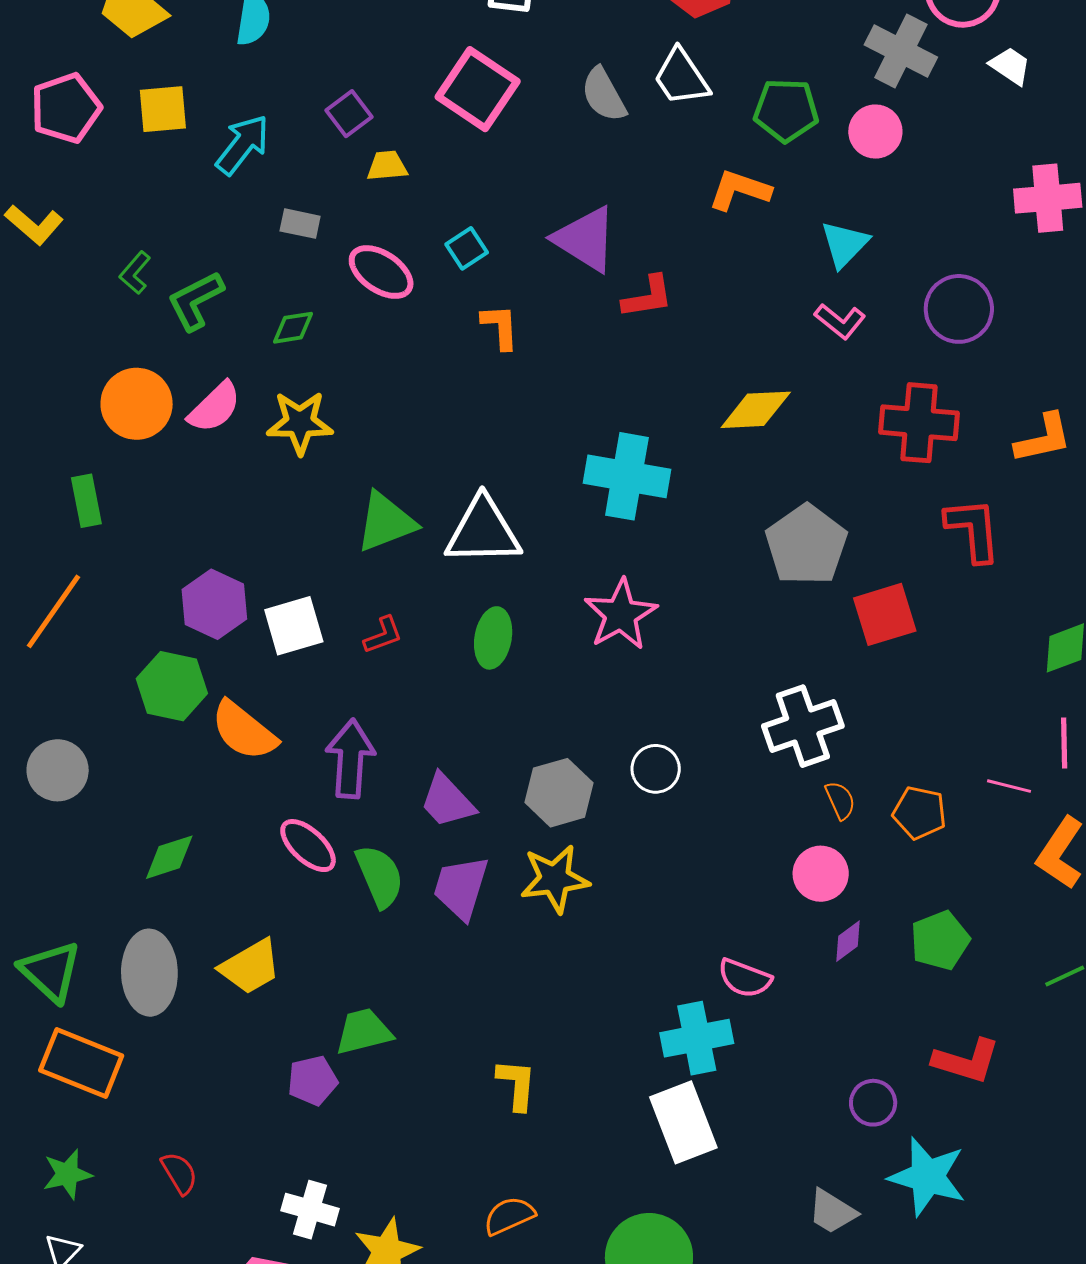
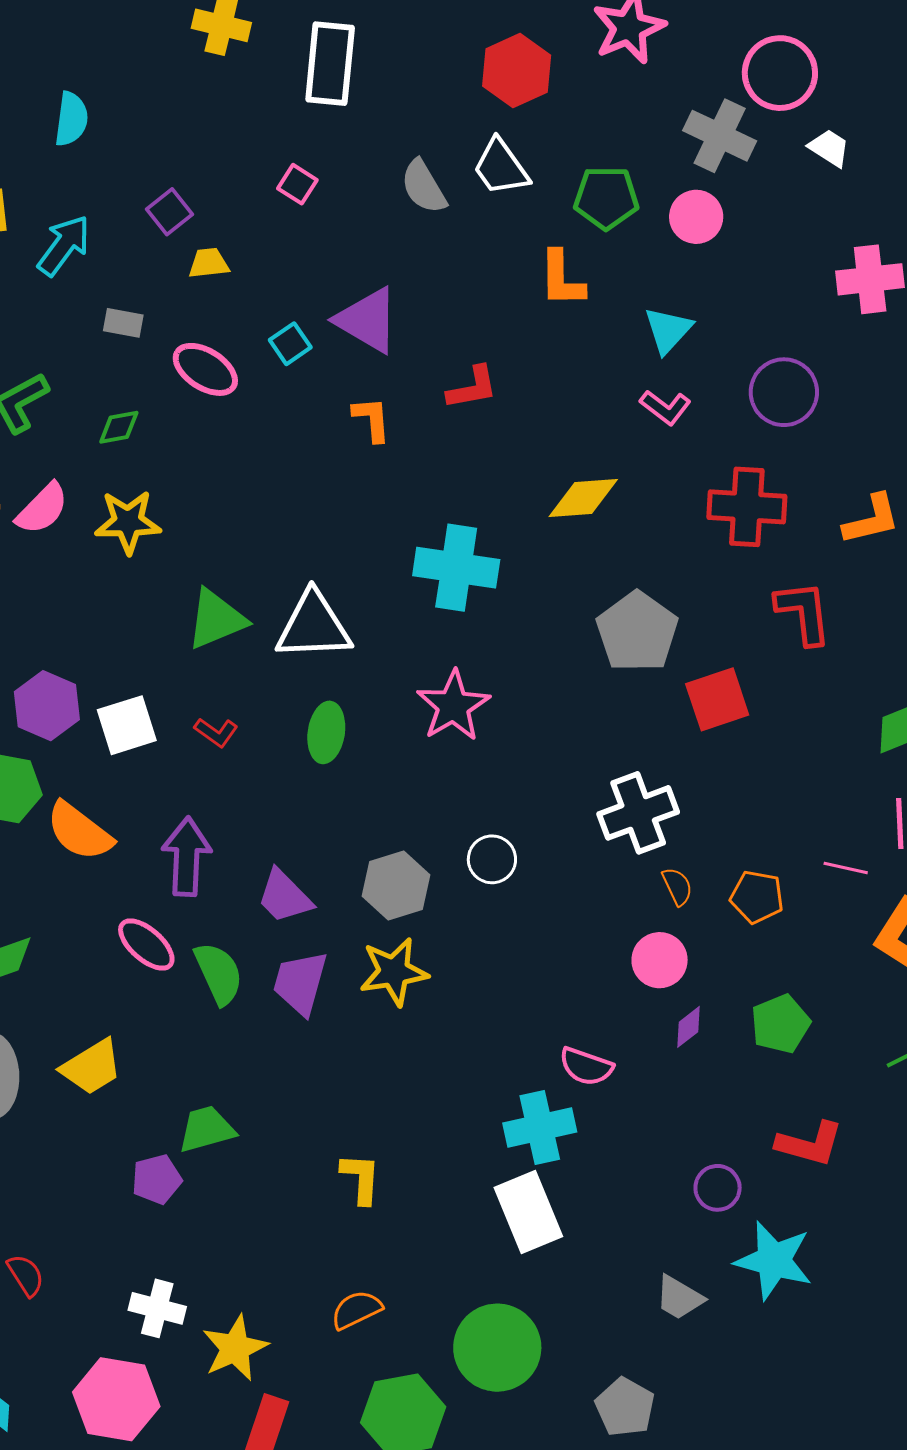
pink square: (478, 89) -> (297, 184), size x0.5
orange L-shape: (740, 190) -> (562, 279), turned -108
purple triangle: (585, 239) -> (367, 320), moved
orange L-shape: (500, 327) -> (372, 419), moved
red L-shape: (383, 635) -> (216, 732), turned 57

